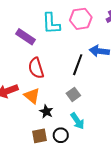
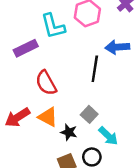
purple rectangle: (26, 37) -> (26, 48), turned -48
gray square: (73, 94) -> (89, 114), moved

